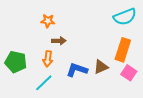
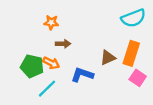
orange arrow: (48, 59) -> (51, 63), turned -70
green pentagon: (16, 62) -> (32, 66), moved
brown triangle: (101, 67) -> (108, 58), moved

